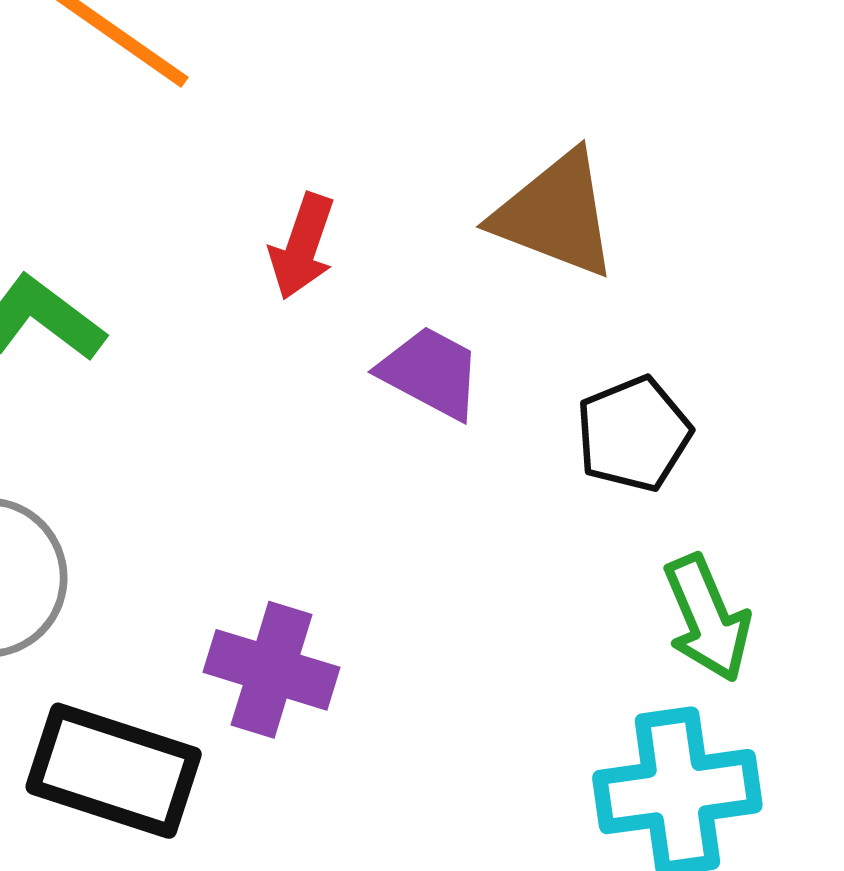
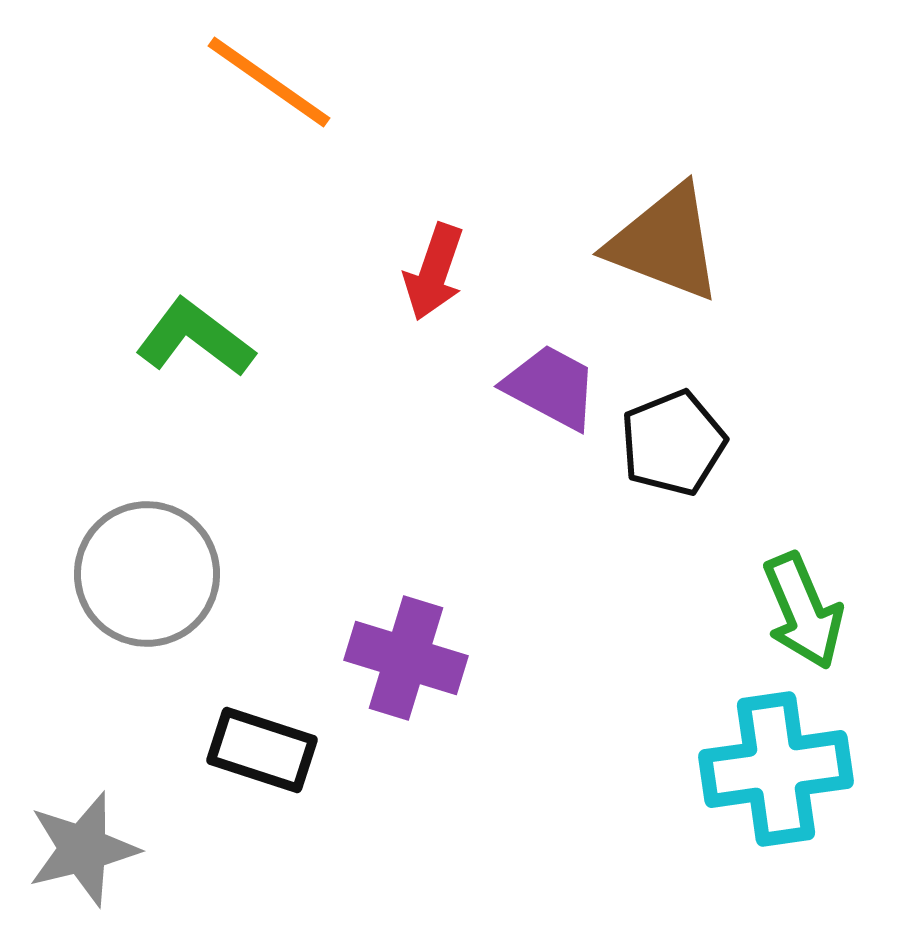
black pentagon: (634, 434) -> (673, 443), moved
black rectangle: (114, 771) -> (262, 750), size x0.7

